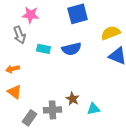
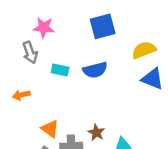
orange triangle: (15, 92) -> (50, 129), moved

